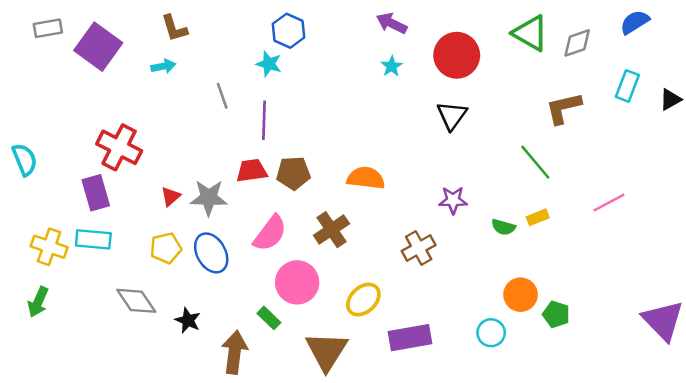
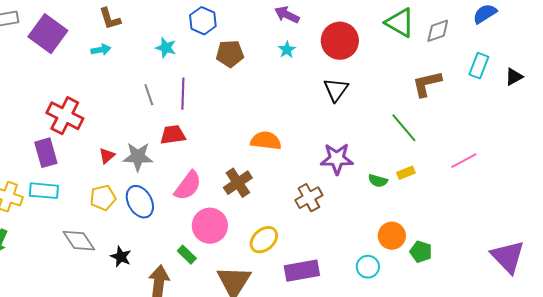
cyan star: (269, 64) -> (166, 48), moved
gray line: (222, 96) -> (149, 95), moved
brown pentagon: (293, 173) -> (230, 54), moved
purple star: (453, 200) -> (337, 159), size x1.4

